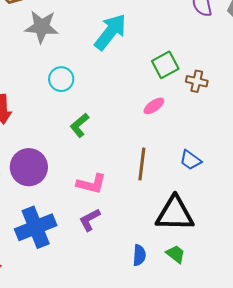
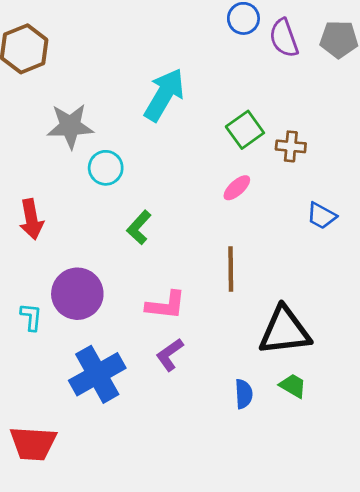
gray star: (42, 27) -> (70, 126), moved
blue trapezoid: (190, 160) -> (322, 216), moved

